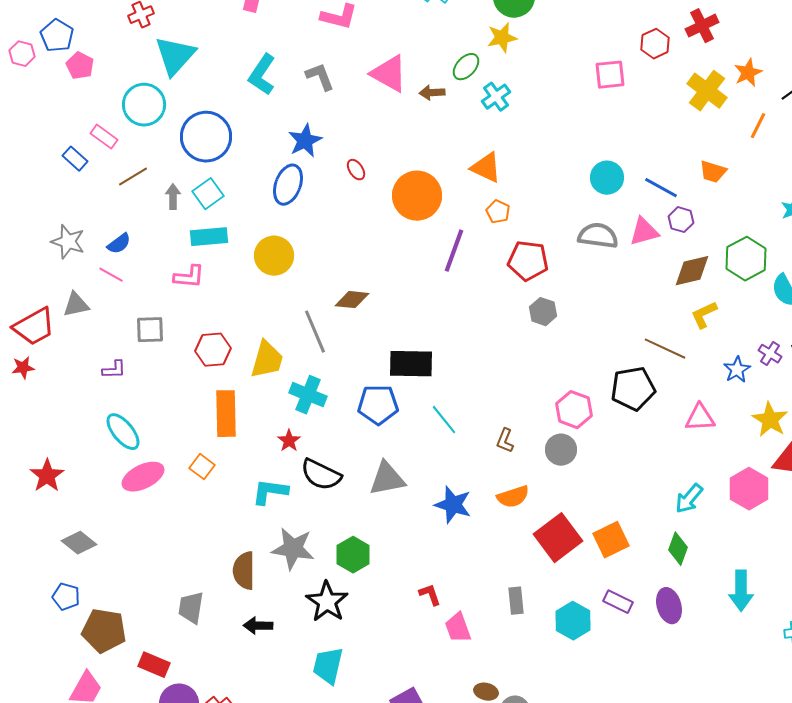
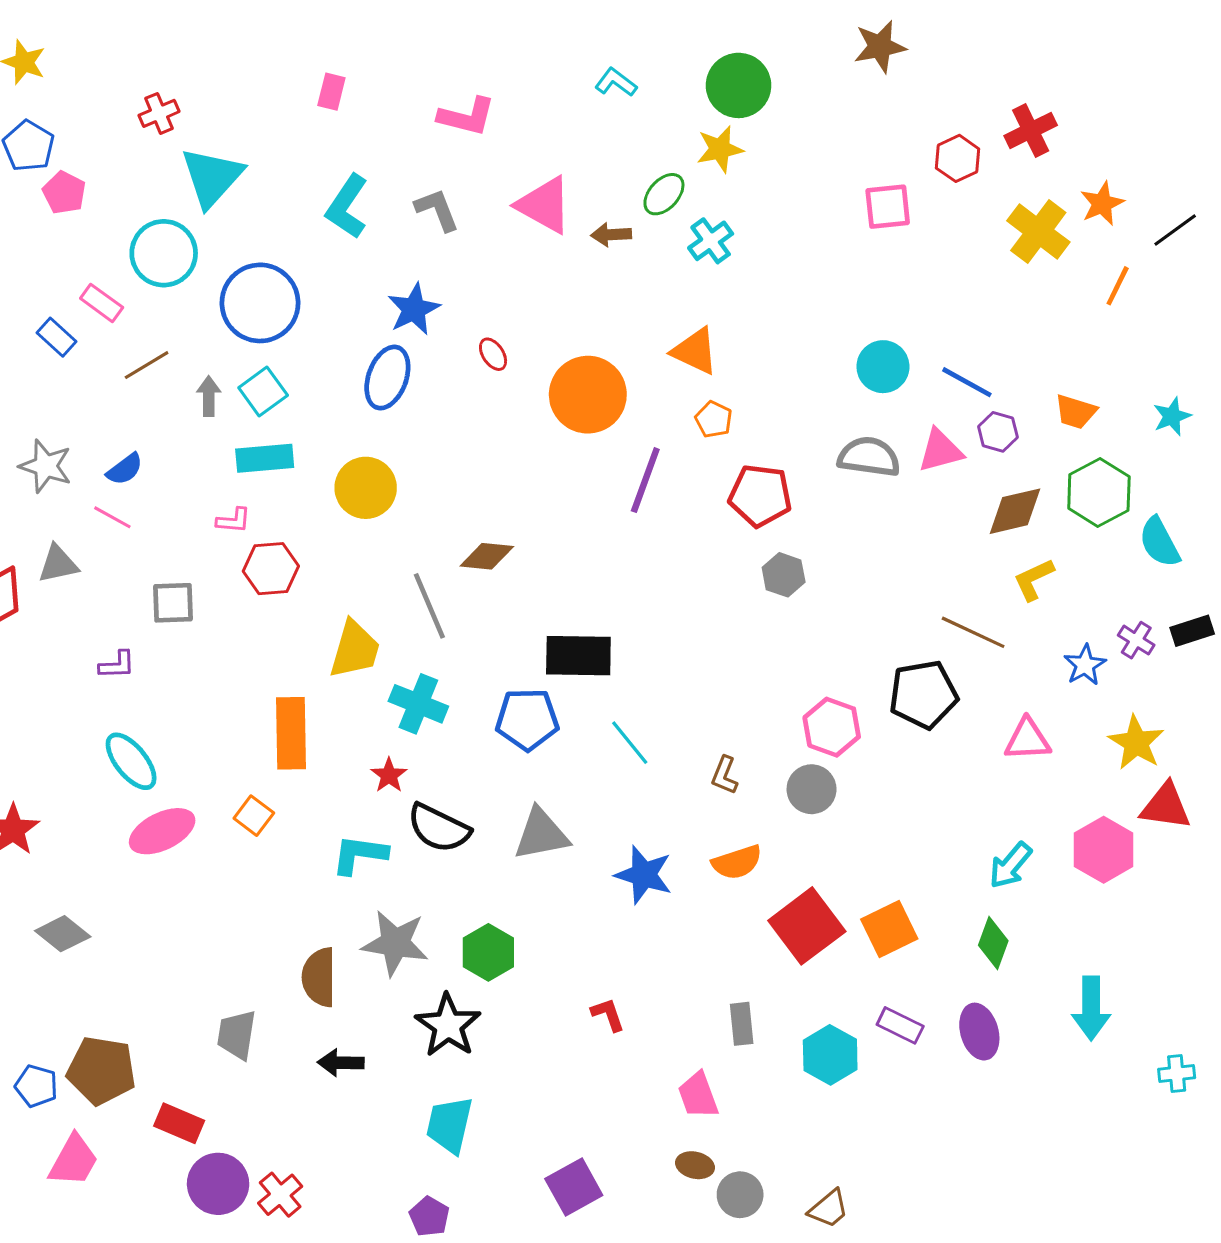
orange trapezoid: (713, 172) -> (1076, 412), moved
pink L-shape: (189, 277) -> (234, 520), size x0.7
red hexagon: (213, 350) -> (271, 569), moved
blue pentagon: (66, 597) -> (36, 1086), moved
pink trapezoid: (458, 628) -> (698, 1095), moved

